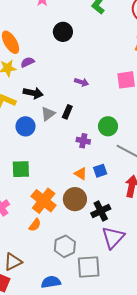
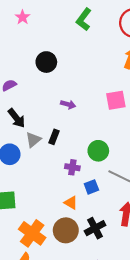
black circle: (63, 32) -> (46, 62), moved
black arrow: (33, 93) -> (17, 118), turned 42
blue square: (100, 171) -> (91, 187), moved
black cross: (101, 211) -> (95, 228), moved

